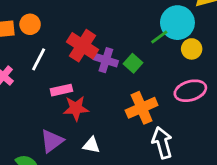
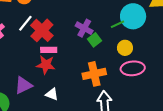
red cross: (82, 46) -> (42, 30), moved
yellow circle: (192, 49) -> (125, 48), moved
purple cross: (106, 60) -> (84, 28), moved
pink rectangle: (61, 90) -> (49, 50), moved

